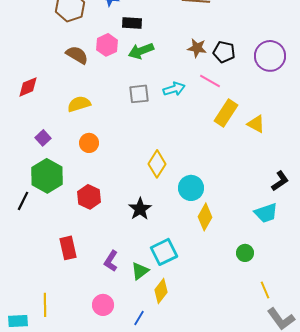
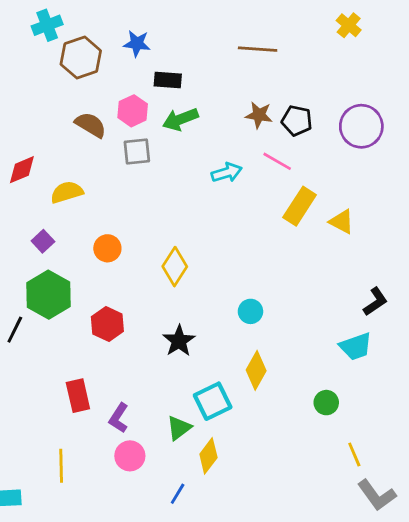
gray square: (139, 94) -> (137, 151), moved
yellow semicircle: (79, 104) -> (67, 192), moved
yellow diamond: (157, 164) -> (175, 267), moved
cyan circle: (191, 188) -> (250, 311), size x0.7
yellow diamond: (205, 217) -> (256, 370), moved
purple L-shape: (111, 261) -> (119, 418), moved
yellow line: (45, 305) -> (61, 466), moved
pink circle: (103, 305) -> (130, 456), moved

